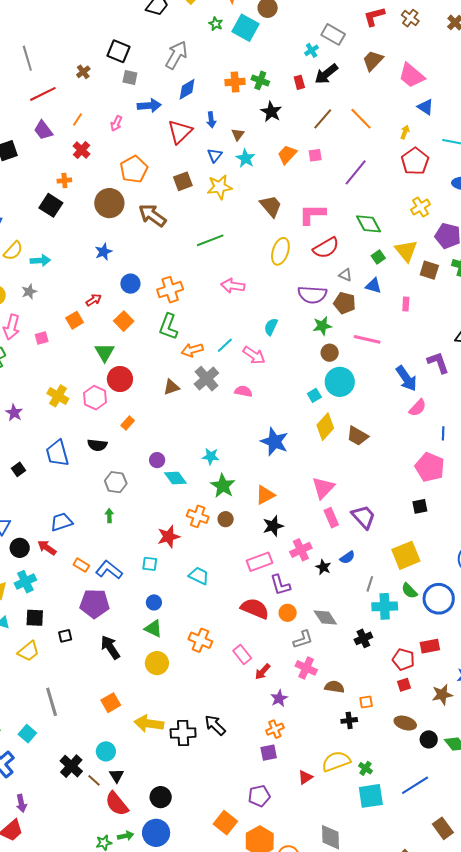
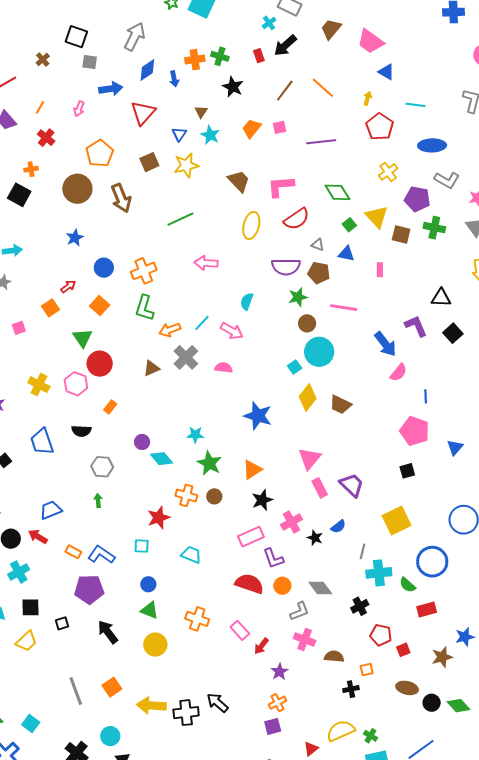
blue arrow: (211, 120) -> (174, 79), moved
purple line: (356, 172) -> (321, 142), turned 48
brown arrow: (152, 215) -> (121, 198), turned -144
green semicircle: (409, 591) -> (407, 585), moved
red pentagon: (403, 660) -> (381, 635), moved
gray line: (52, 702) -> (76, 691), moved

